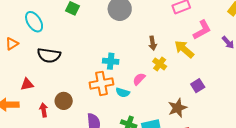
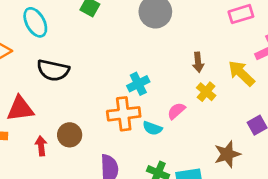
cyan cross: (111, 61) -> (138, 84), turned -35
red triangle: (27, 84) -> (20, 109), size x1.5

